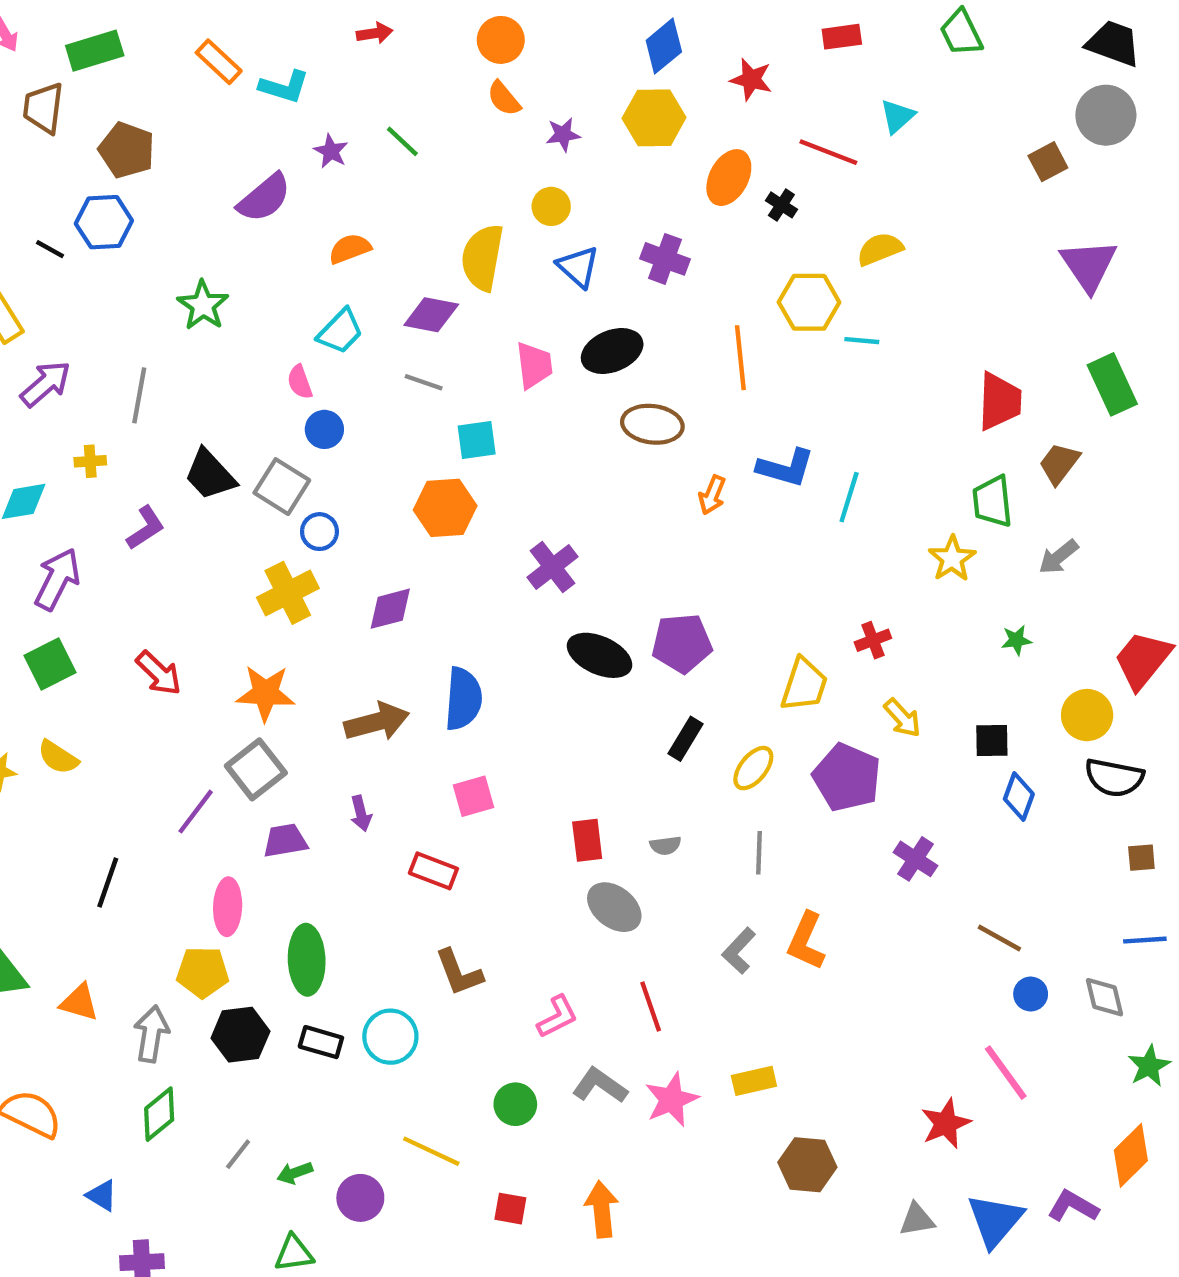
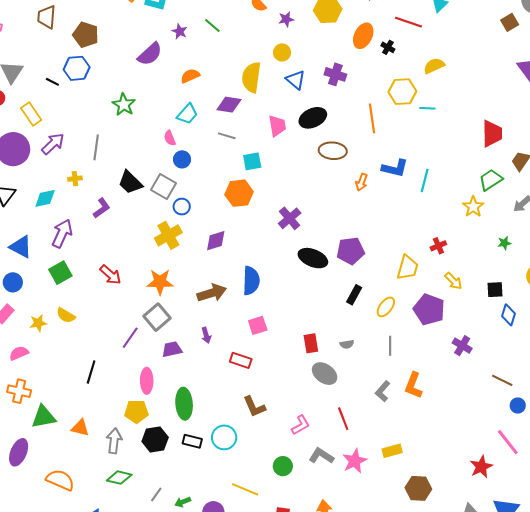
green trapezoid: (992, 501) -> (491, 180), turned 65
green diamond: (159, 1114) -> (119, 478), turned 55

